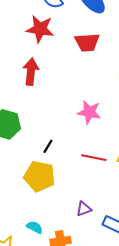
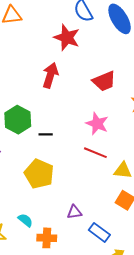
red trapezoid: (87, 42) -> (104, 81), moved, turned -30
black line: (48, 146) -> (46, 134), moved, turned 48
red line: (94, 158) -> (95, 153), moved

